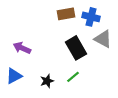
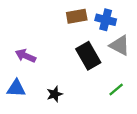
blue triangle: (14, 76) -> (16, 88), turned 30
green line: (73, 77) -> (116, 89), moved

